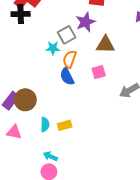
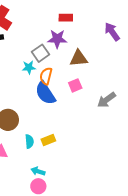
purple star: (85, 22) -> (57, 39), turned 30
blue semicircle: (67, 77) -> (45, 93), size x1.4

